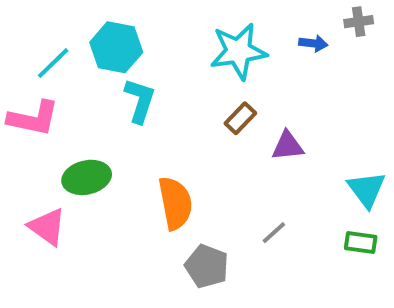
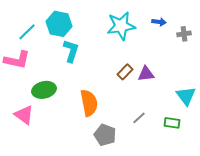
gray cross: (359, 22) -> (184, 34), moved
brown rectangle: (240, 118) -> (125, 72), moved
green rectangle: (361, 243) -> (172, 123), moved

